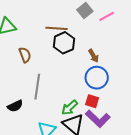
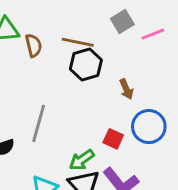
brown semicircle: (25, 55) -> (34, 45), moved
blue circle: (97, 78) -> (149, 127), moved
red square: (92, 101) -> (113, 139), moved

